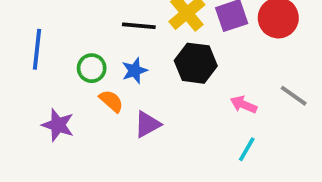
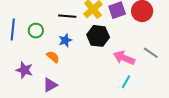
green circle: (92, 68) -> (36, 31), moved
pink arrow: (244, 105) -> (124, 58), size x1.5
purple triangle: (147, 124) -> (50, 85), moved

